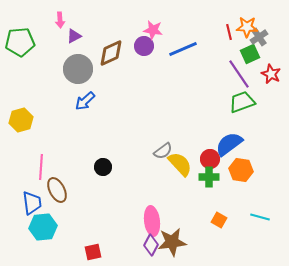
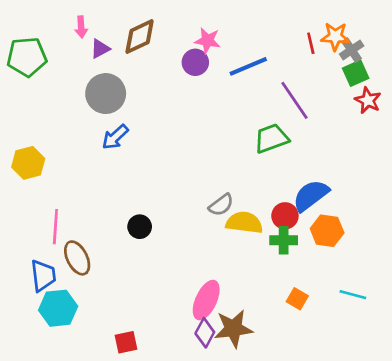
brown diamond: (111, 53) -> (140, 36), moved
green square: (250, 54) -> (356, 73), moved
purple line: (239, 74) -> (294, 100), moved
green trapezoid: (242, 102) -> (271, 138), moved
yellow semicircle: (180, 164) -> (244, 223), turned -40
pink ellipse: (152, 221) -> (206, 300), turned 32

